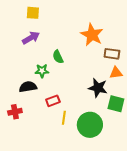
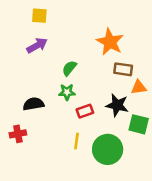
brown rectangle: (112, 54) -> (123, 69), moved
green semicircle: (58, 57) -> (69, 68), turned 64
green star: (42, 71) -> (67, 92), moved
red rectangle: (53, 101) -> (85, 111), moved

